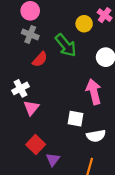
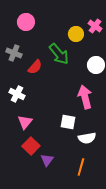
gray cross: (30, 35) -> (14, 53), moved
white cross: (20, 88) -> (17, 94), turned -35
pink triangle: (31, 108) -> (25, 122), moved

